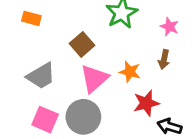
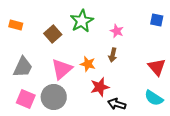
brown square: (82, 44) -> (53, 34), moved
gray trapezoid: (41, 76) -> (23, 67), turned -35

